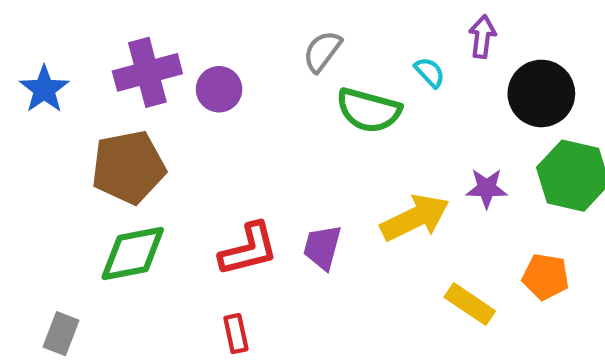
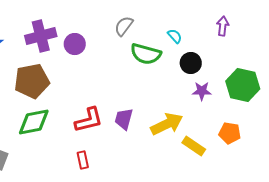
purple arrow: (482, 37) -> (223, 26), moved
black circle: (541, 93) -> (191, 63), moved, size x0.7
yellow arrow: (415, 218) -> (167, 124), moved

